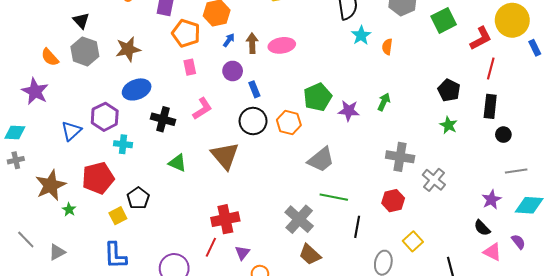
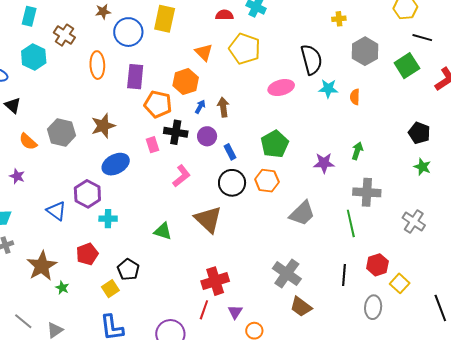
black triangle: (81, 21) -> (13, 105), moved
cyan star: (361, 35) -> (328, 89), turned -30
pink ellipse: (282, 45) -> (281, 88), moved
pink rectangle: (190, 67) -> (152, 145), moved
purple star: (35, 91) -> (17, 176), size x0.6
green pentagon: (318, 97) -> (275, 144), moved
black cross: (163, 119) -> (176, 132), moved
blue triangle: (71, 131) -> (56, 211), turned -35
gray cross: (400, 157) -> (367, 192), moved
red pentagon: (98, 178) -> (87, 254), size x0.7
green line: (334, 197) -> (351, 223), moved, turned 72
red hexagon: (393, 201) -> (377, 265), moved

